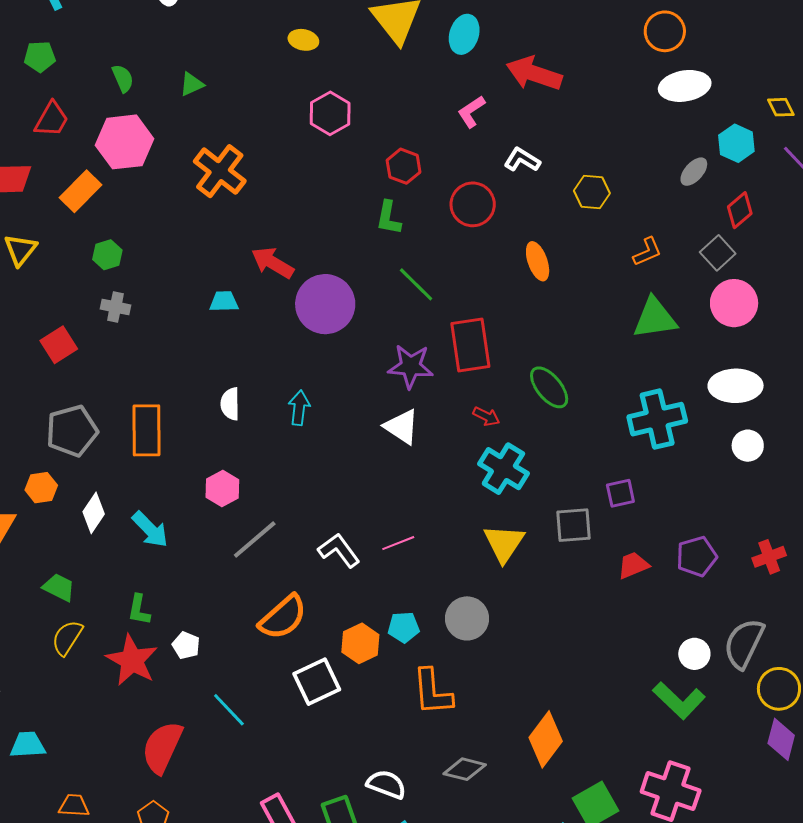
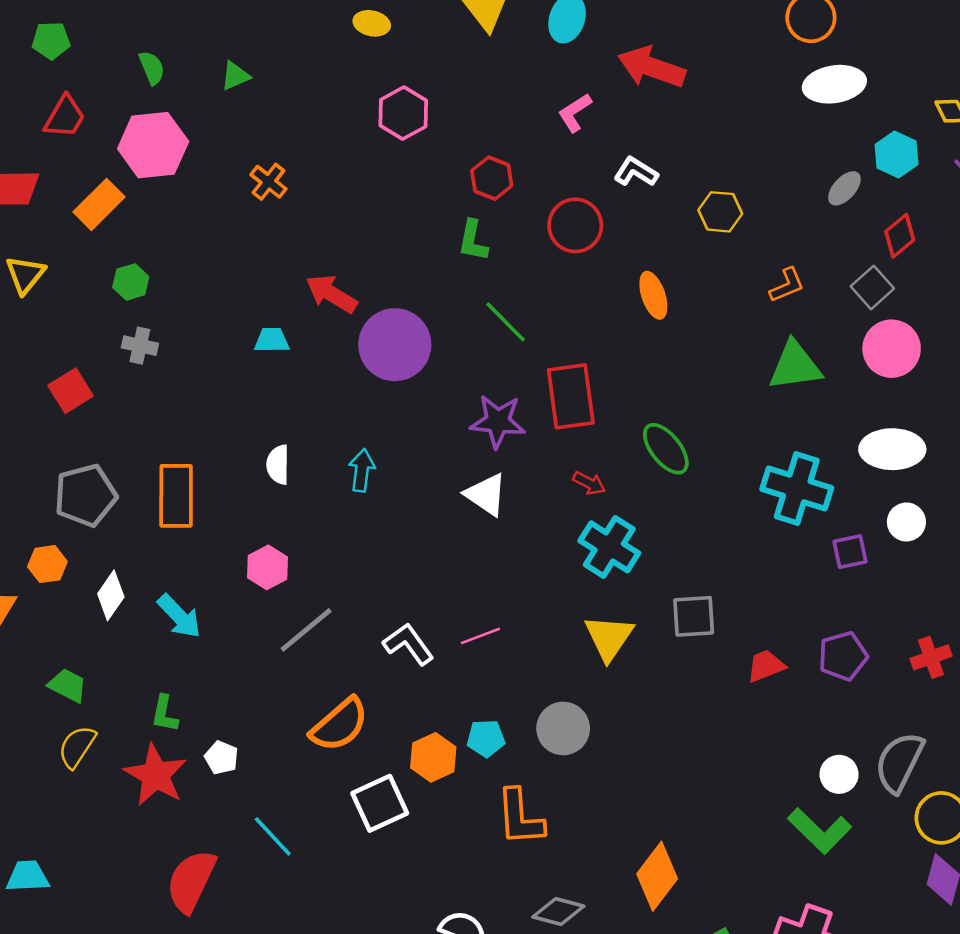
orange cross: (220, 171) -> (268, 182), size x0.6
cyan cross: (657, 419) -> (797, 489), turned 30
purple square: (620, 493) -> (850, 552), moved

